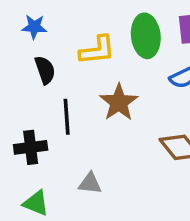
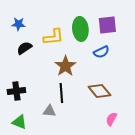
black semicircle: (45, 70) -> (24, 48), turned -105
black line: (67, 117) -> (61, 93), moved

